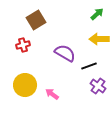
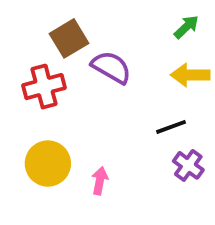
red cross: (23, 45) -> (44, 87), size x1.5
purple semicircle: (65, 53) -> (111, 67), moved
pink arrow: (52, 94) -> (100, 181), turned 64

